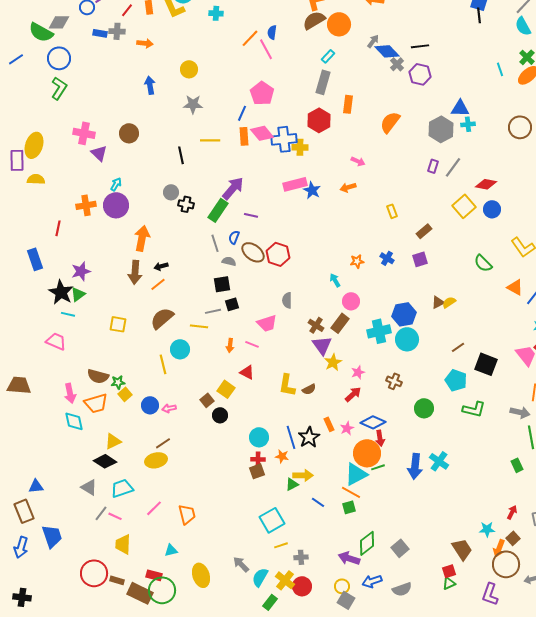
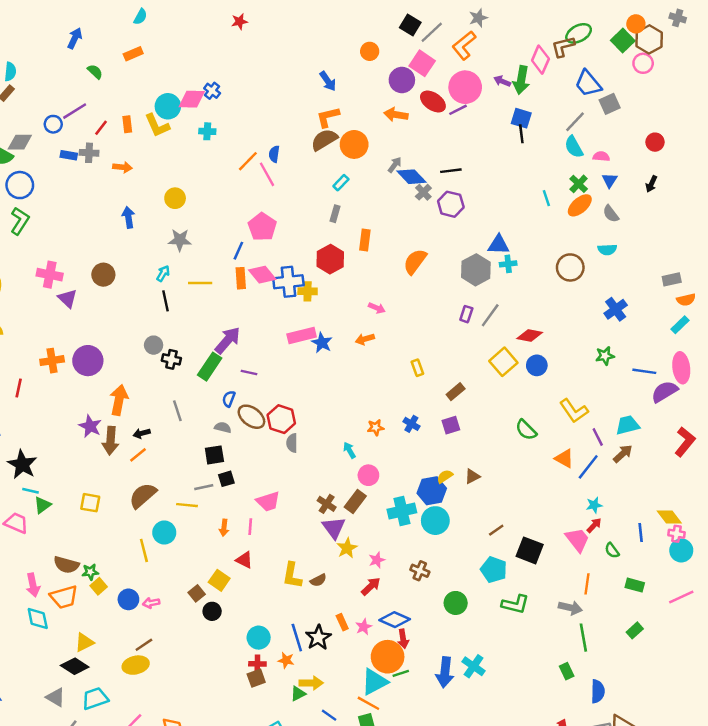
gray rectangle: (323, 82) -> (335, 214), size x0.6
cyan arrow: (116, 184) -> (163, 273), moved
gray line: (215, 243) -> (177, 411), moved
purple star: (81, 271) -> (90, 426), moved, turned -30
green triangle: (78, 294) -> (42, 505), moved
gray semicircle: (287, 300) -> (292, 443), moved
yellow semicircle: (449, 302) -> (445, 476), moved
pink line: (252, 344) -> (250, 527), turned 72

